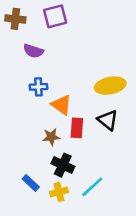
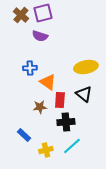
brown cross: (15, 19) -> (21, 15), moved, turned 35
purple semicircle: (33, 51) -> (40, 36), moved
black cross: (63, 165) -> (66, 122), moved, turned -30
blue rectangle: (31, 183) -> (24, 135), moved

